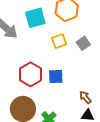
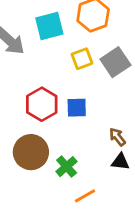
gray square: (83, 43) -> (115, 62), size x1.5

